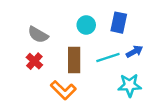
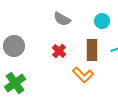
gray semicircle: (38, 35) -> (62, 19), moved

